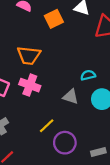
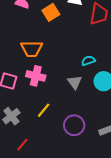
gray triangle: (71, 97) -> (75, 82), turned 42
yellow line: (47, 126) -> (44, 110), moved

